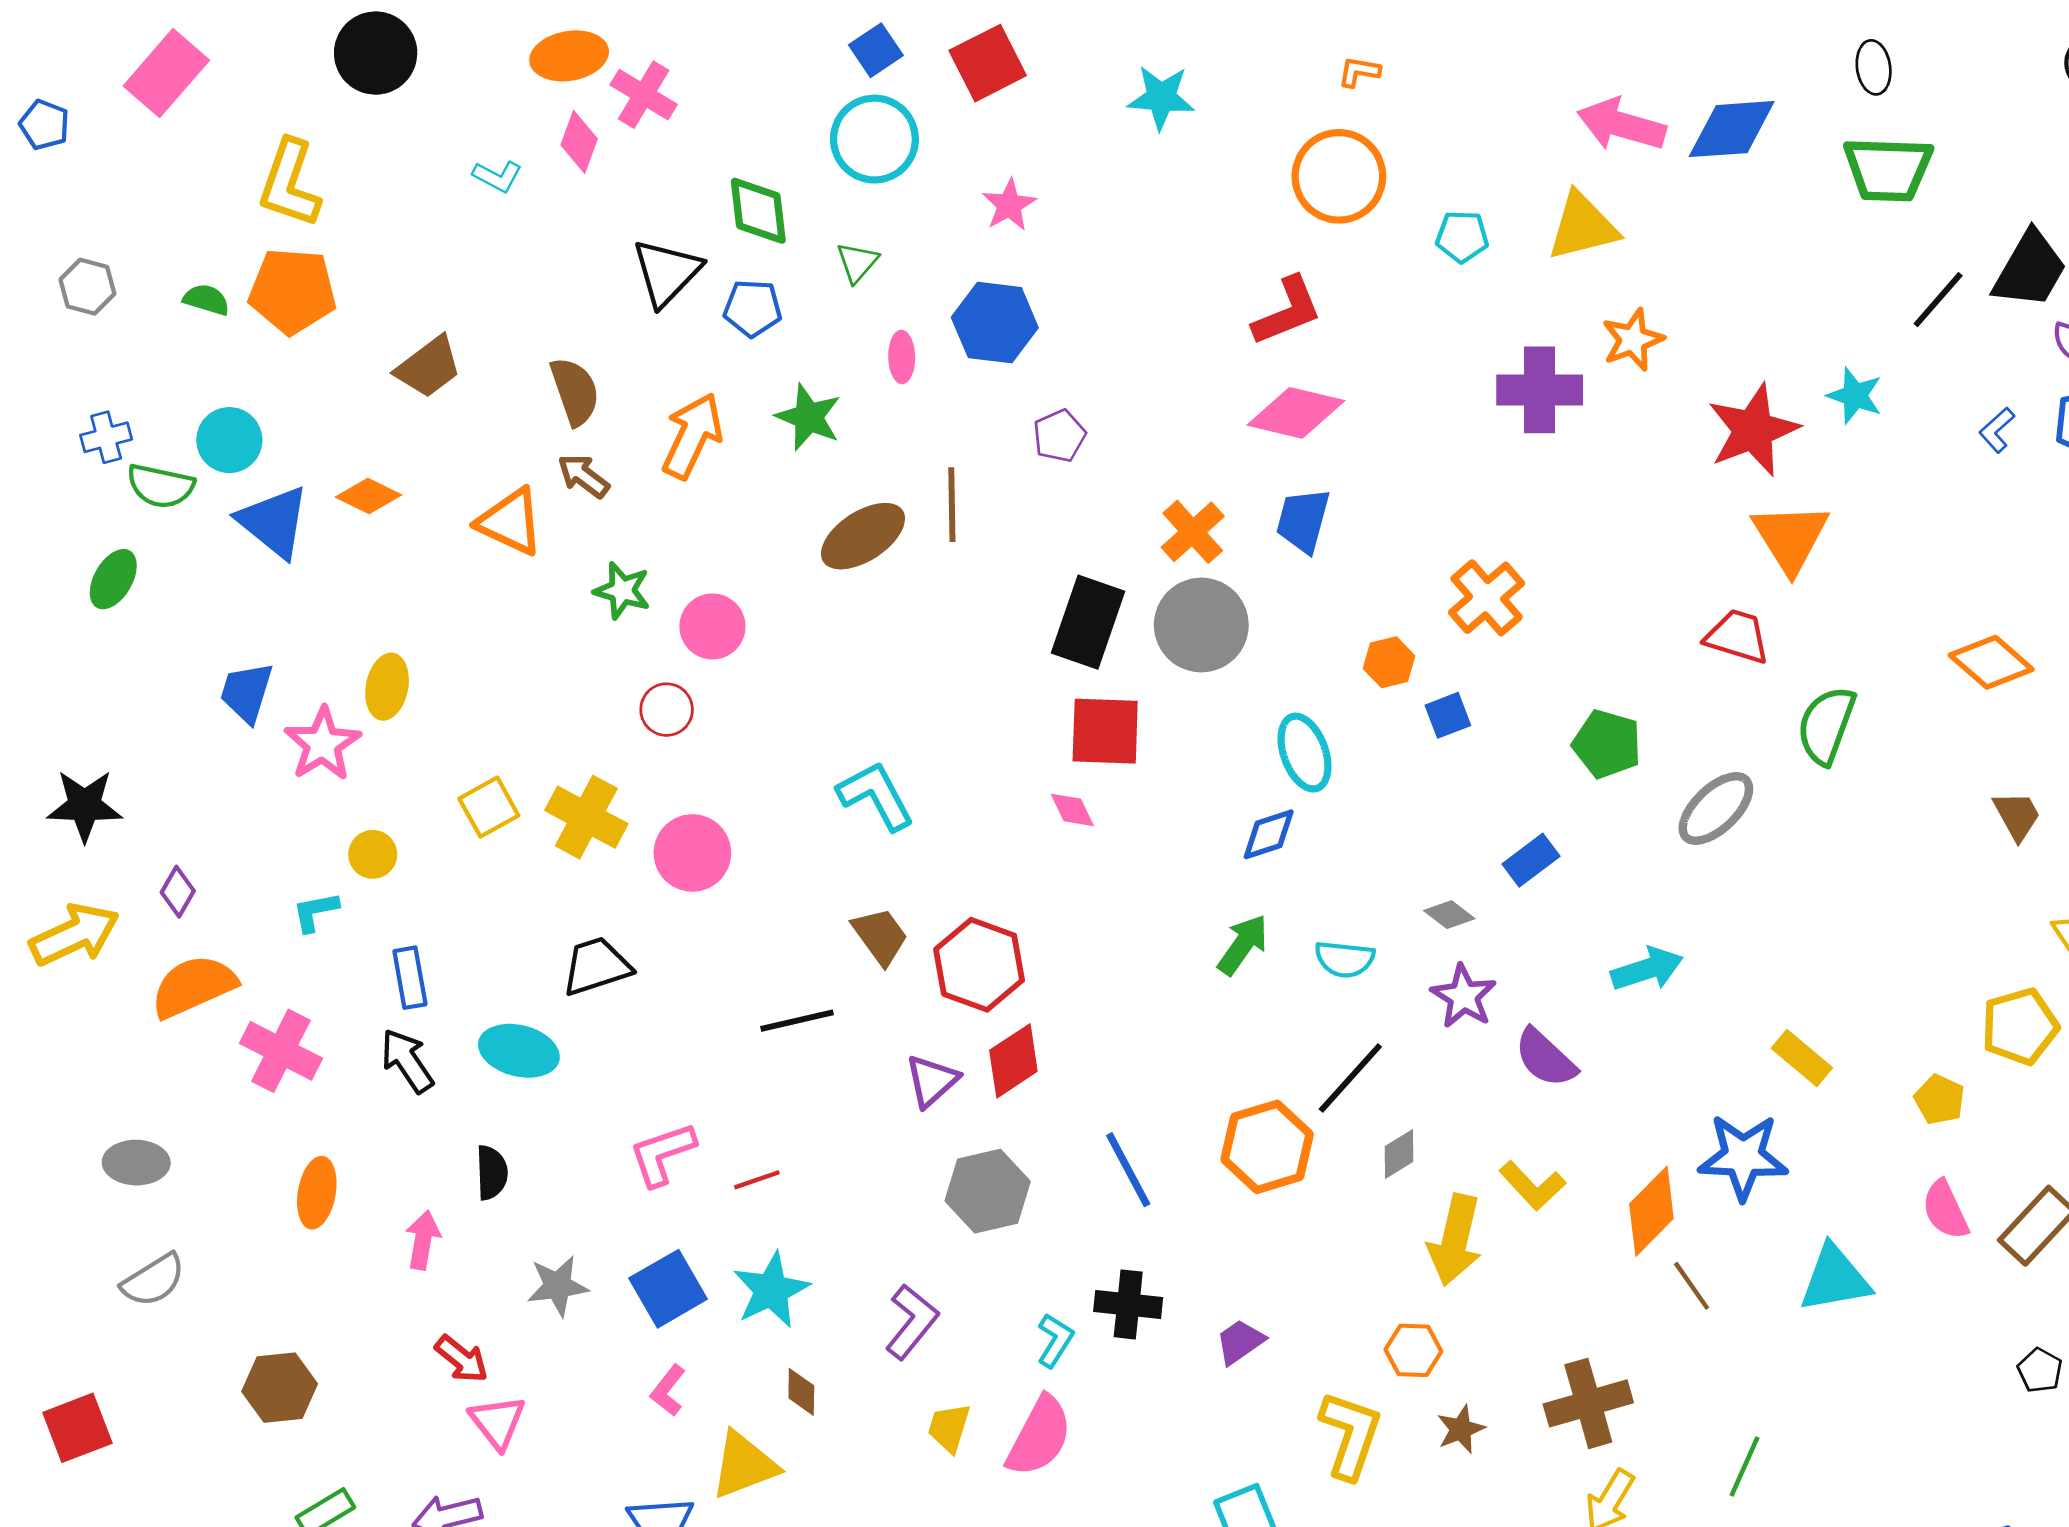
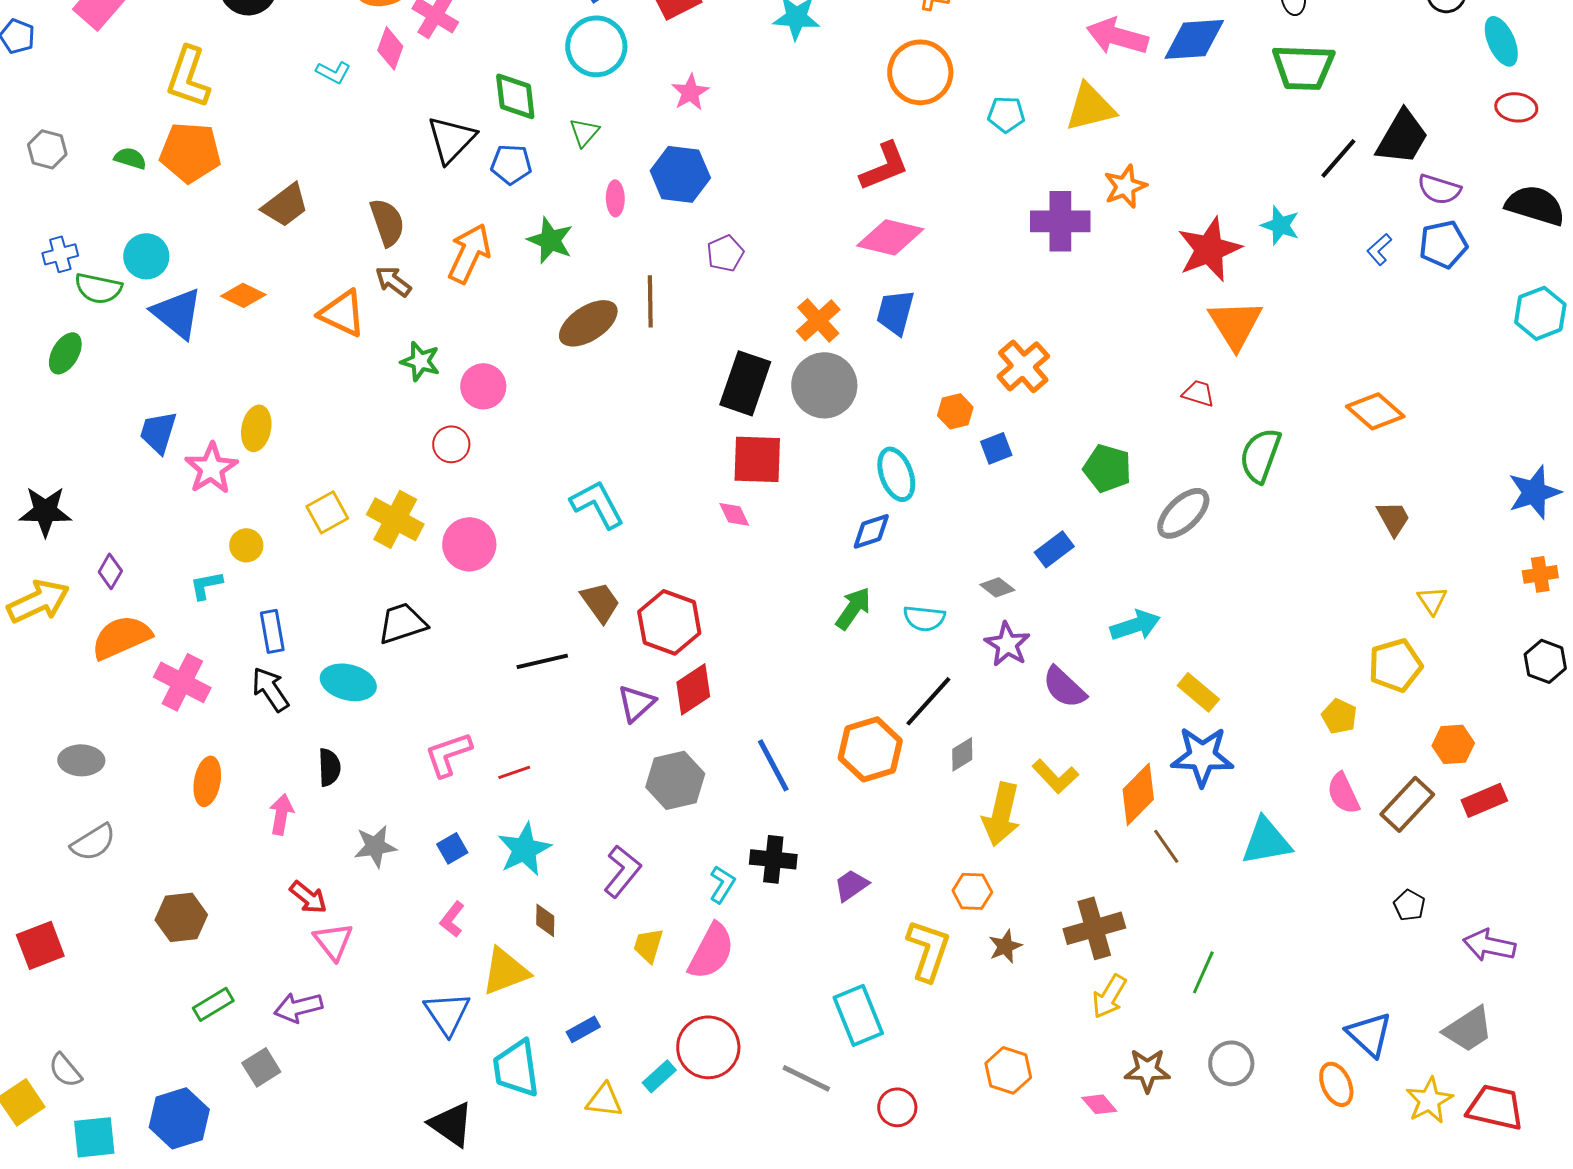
red trapezoid: (1737, 636) -> (1198, 393), size x0.7
yellow rectangle: (1802, 1058) -> (1198, 692), moved
blue square: (668, 1289) -> (452, 848), size x0.6

